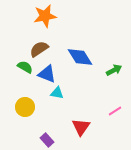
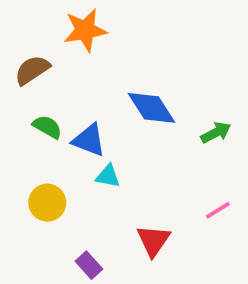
brown semicircle: (39, 49) -> (32, 70), moved

